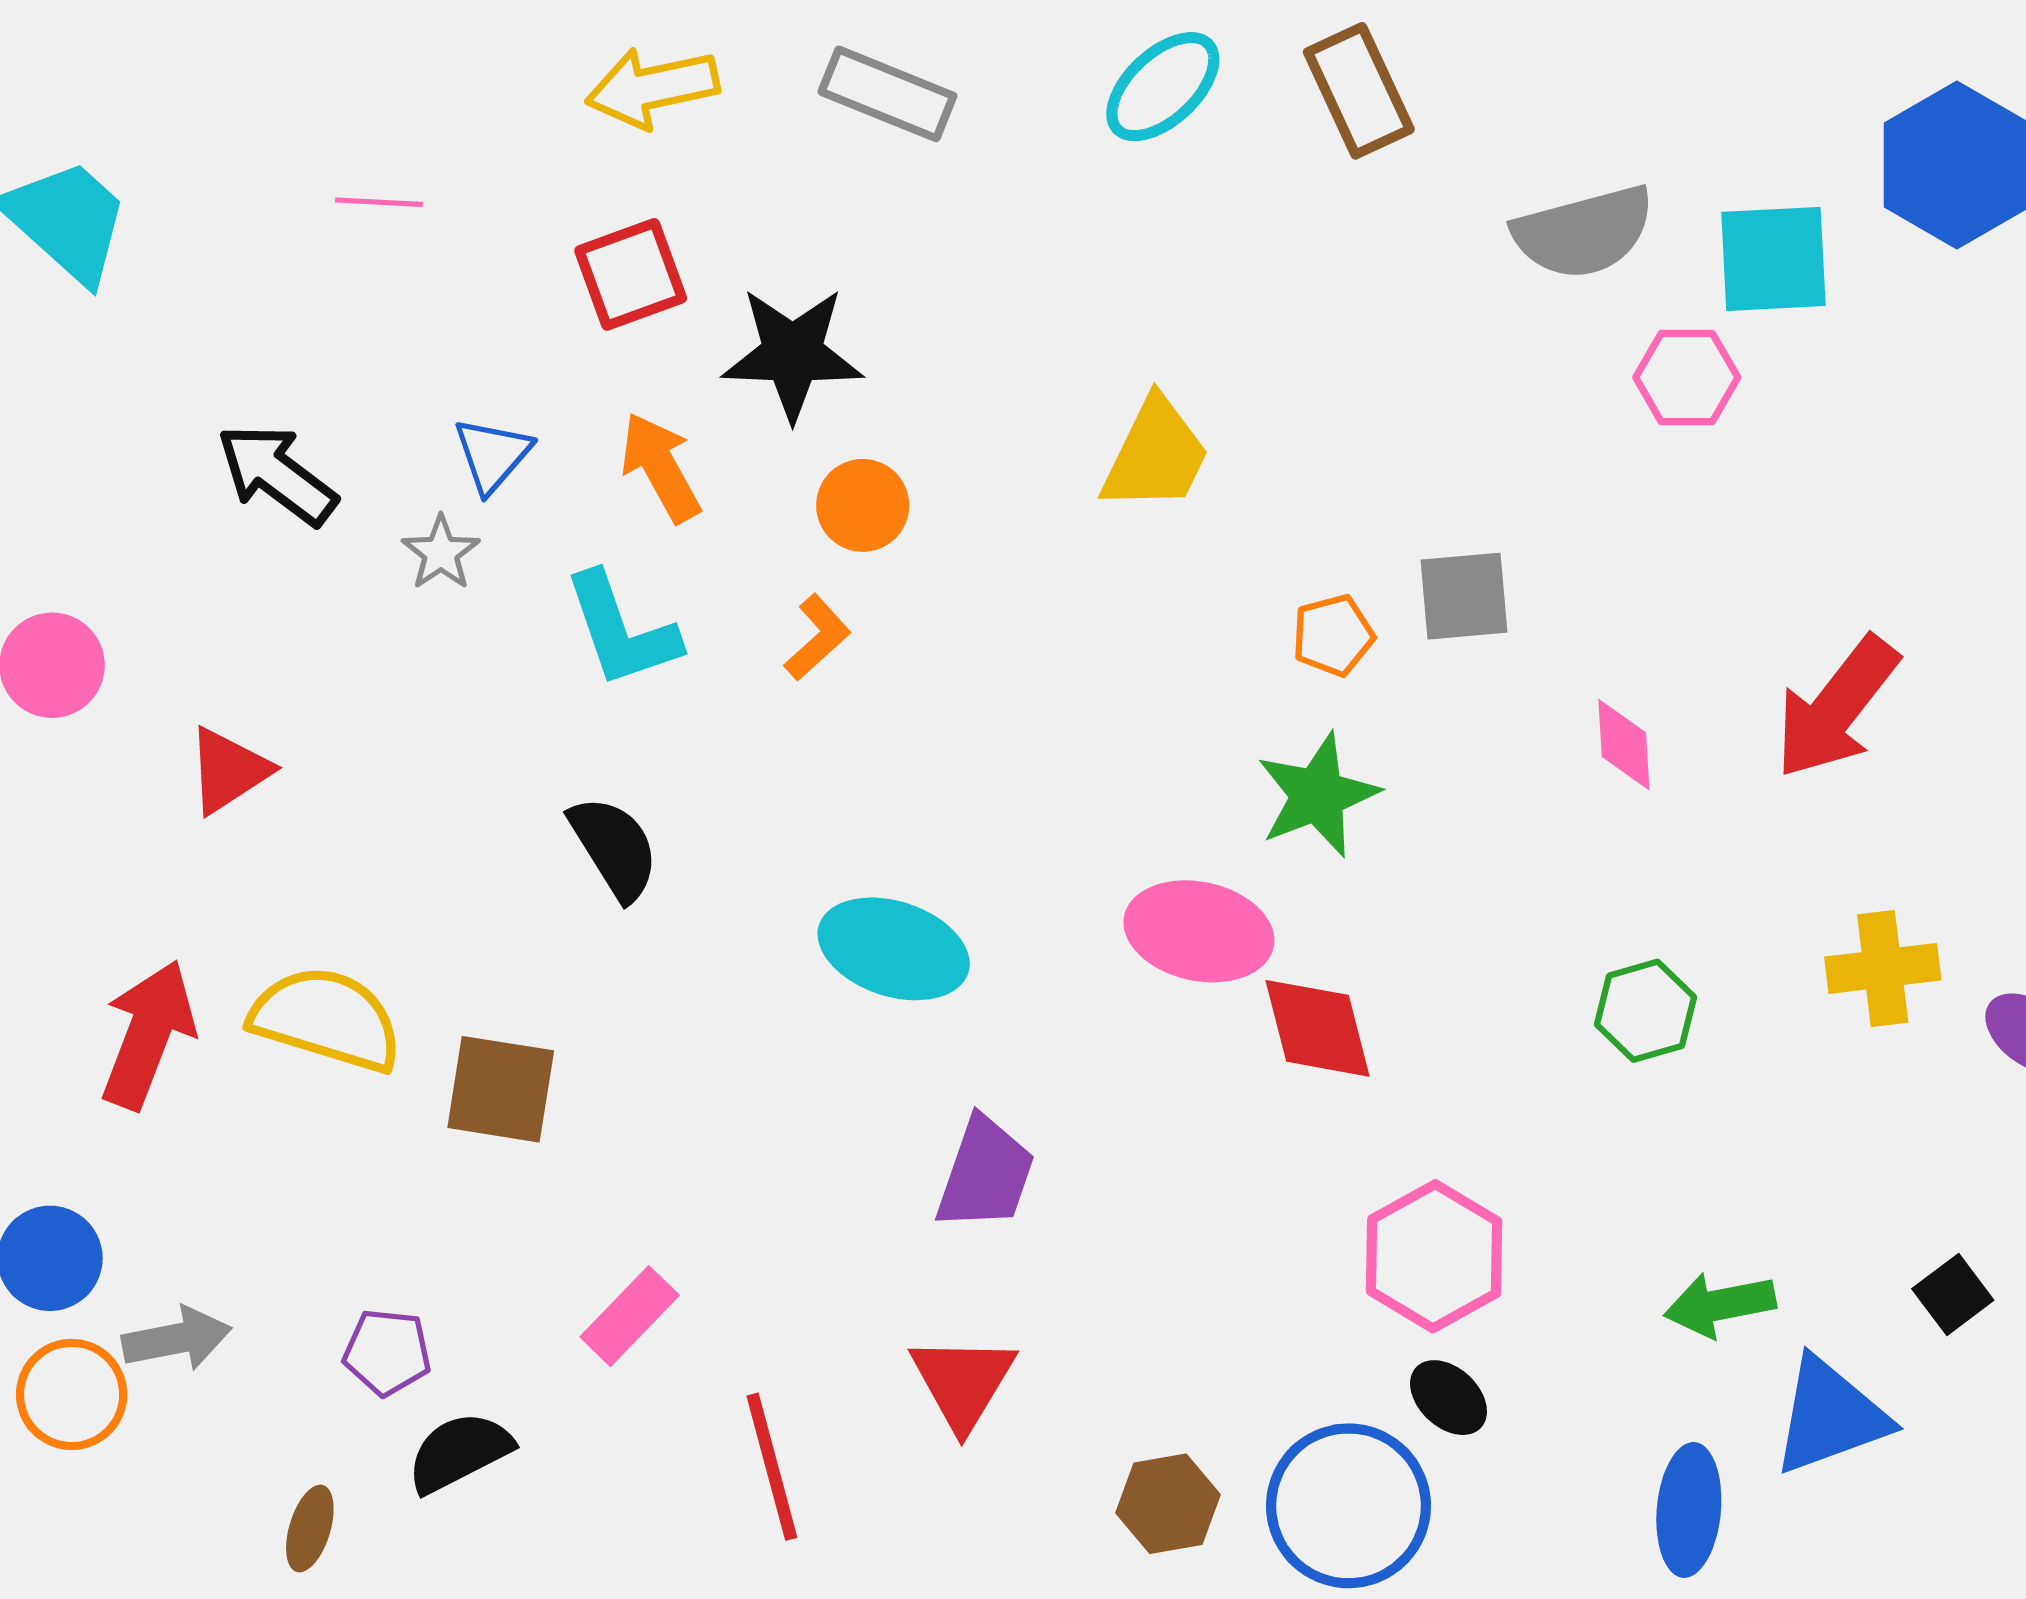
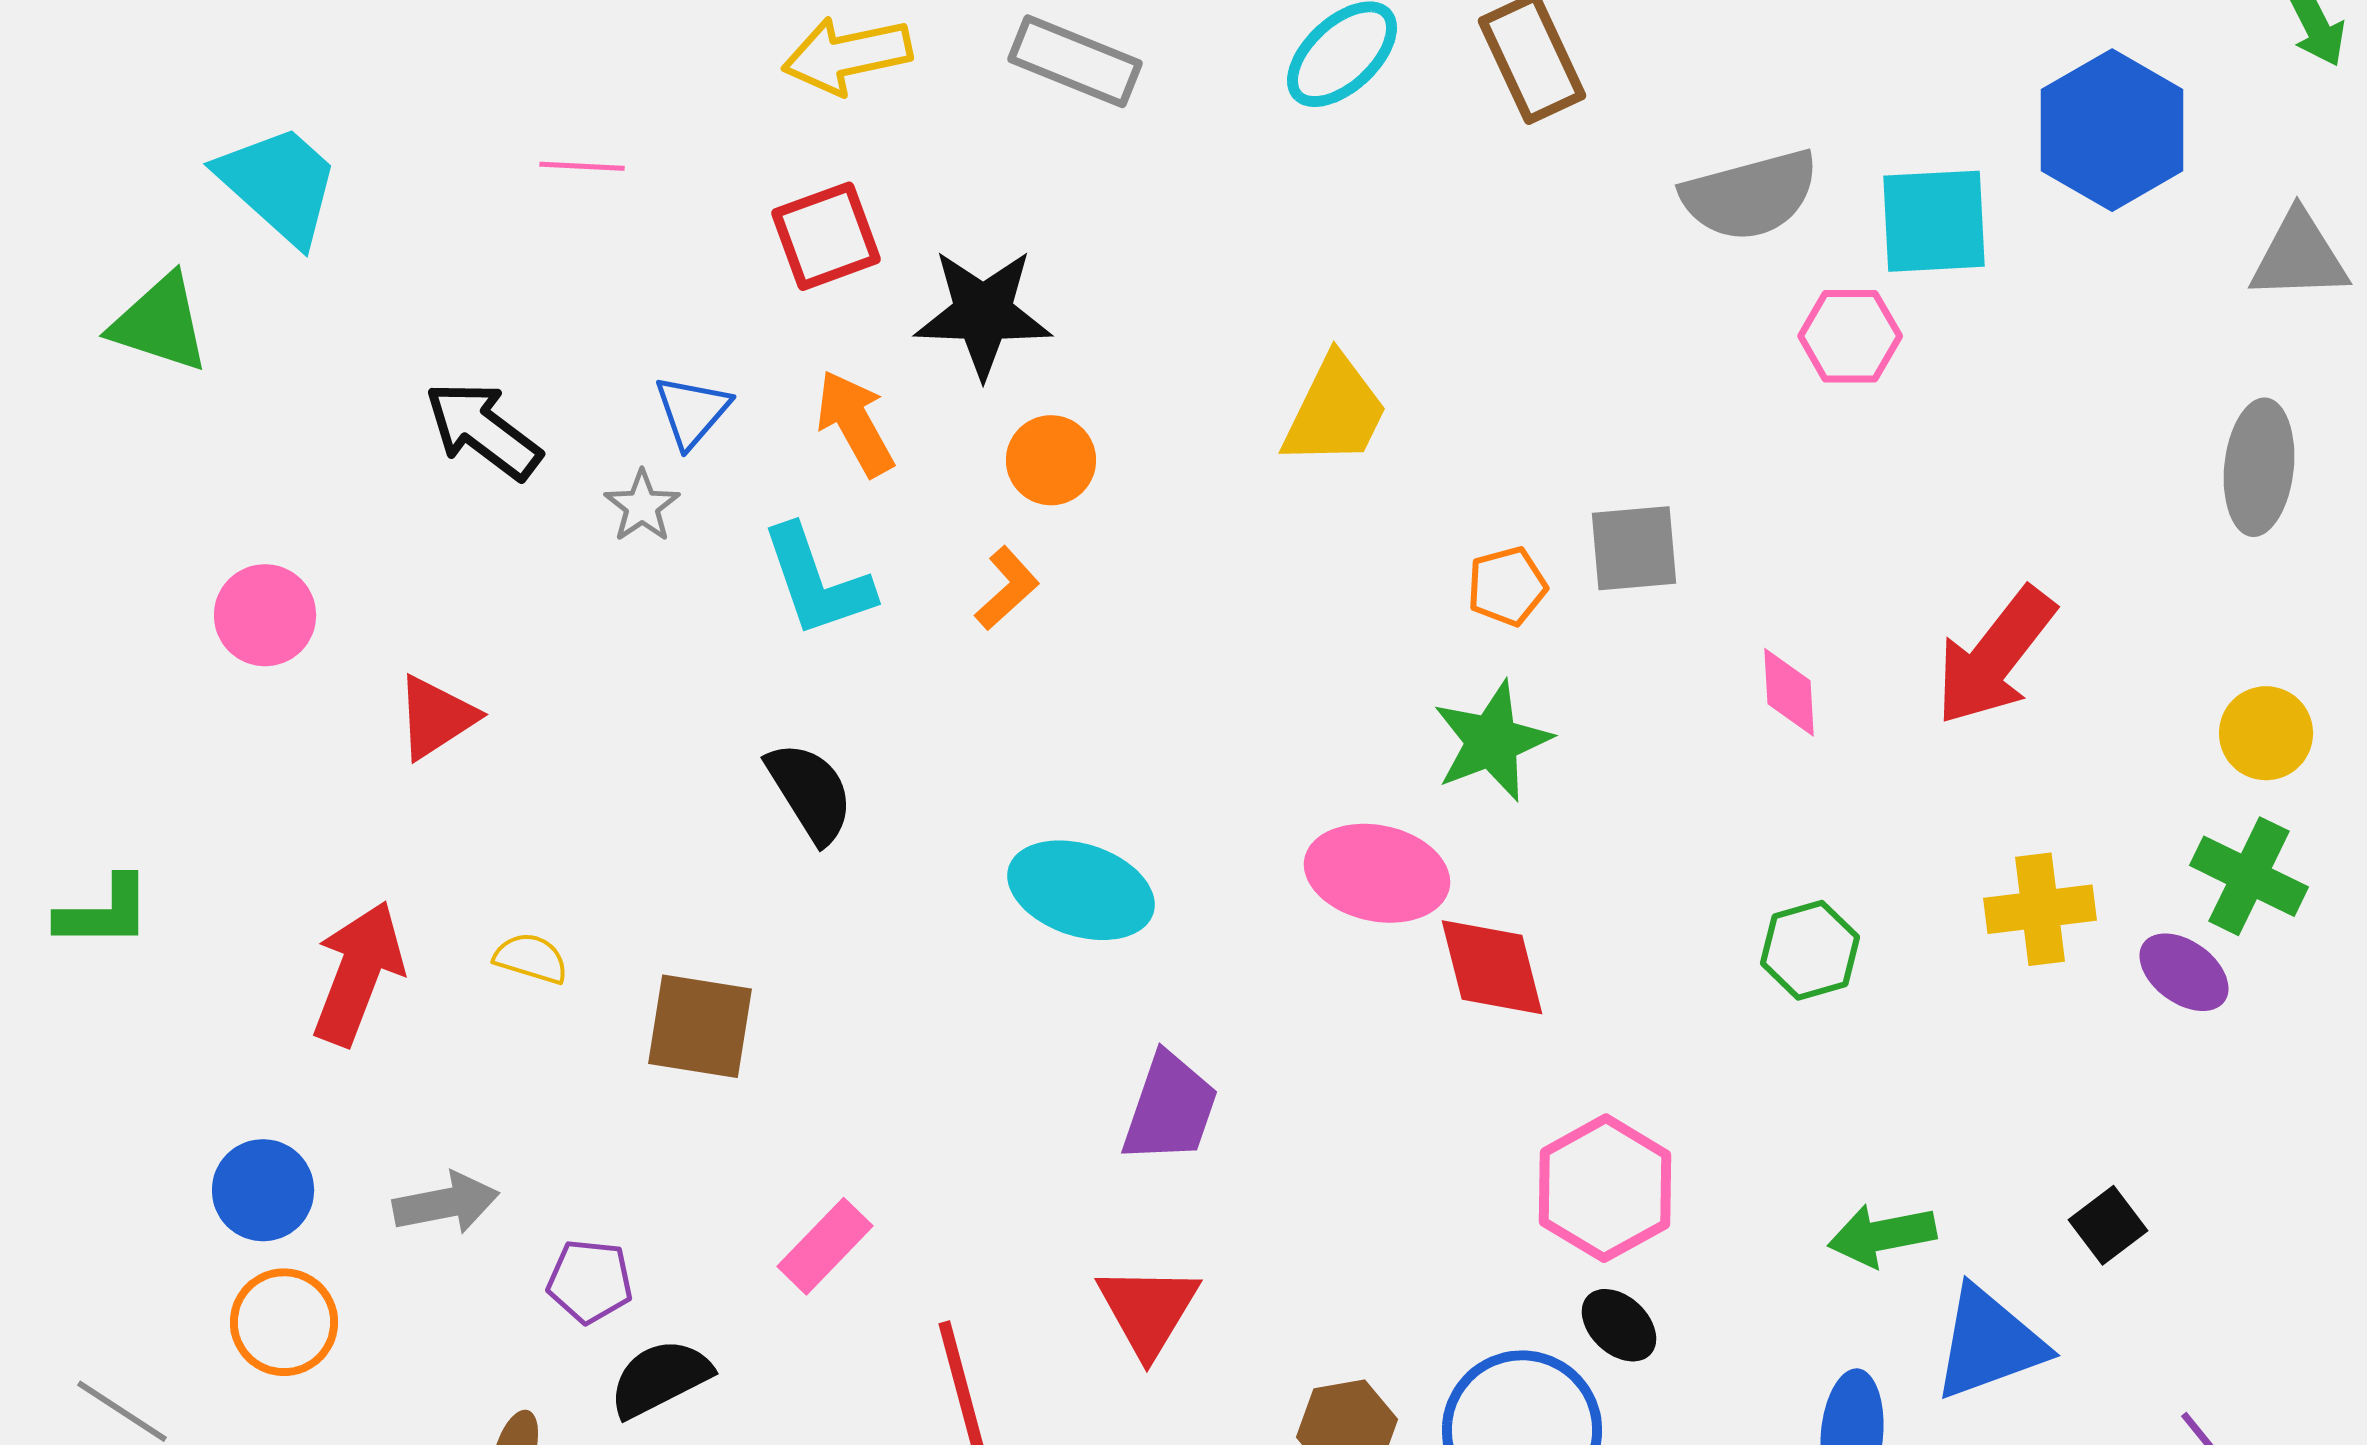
yellow semicircle: (326, 1019) -> (531, 958), size x0.5
gray arrow: (177, 1339) -> (446, 1203), moved

